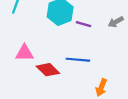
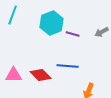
pink triangle: (24, 53) -> (14, 75), moved

